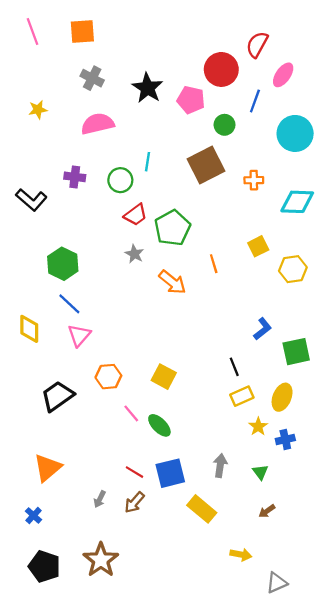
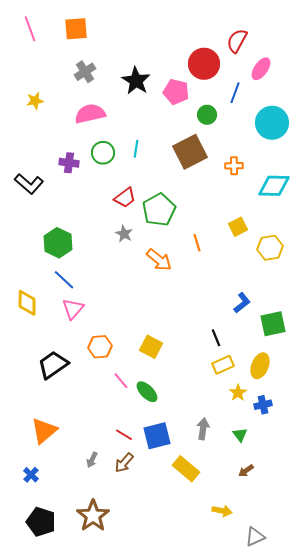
gray cross: (92, 78) -> (85, 72), turned 30
green circle: (120, 180) -> (103, 153), moved

